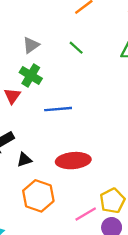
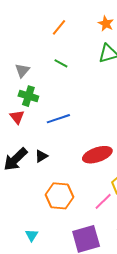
black triangle: (24, 160) -> (41, 156), moved
red ellipse: (73, 161) -> (97, 155), moved

